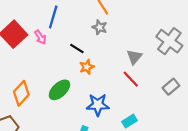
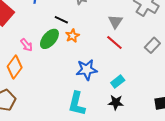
pink arrow: (40, 37) -> (26, 45), moved
green ellipse: (59, 90) -> (49, 39), moved

